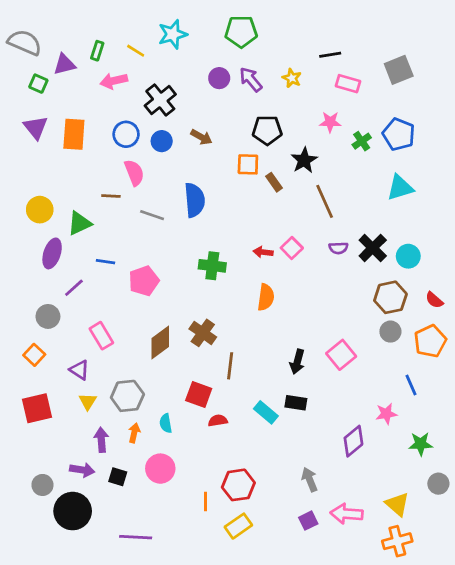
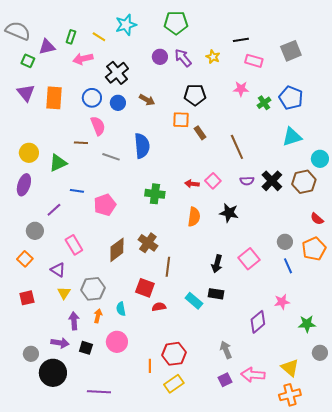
black star: (304, 160) -> (229, 213), moved, turned -30
purple ellipse: (52, 253) -> (24, 185), moved
cyan circle: (408, 256) -> (320, 159), moved
brown hexagon: (390, 297) -> (304, 182), moved
blue line: (411, 385) -> (288, 266), moved
red square: (37, 408) -> (27, 298), size x0.7

